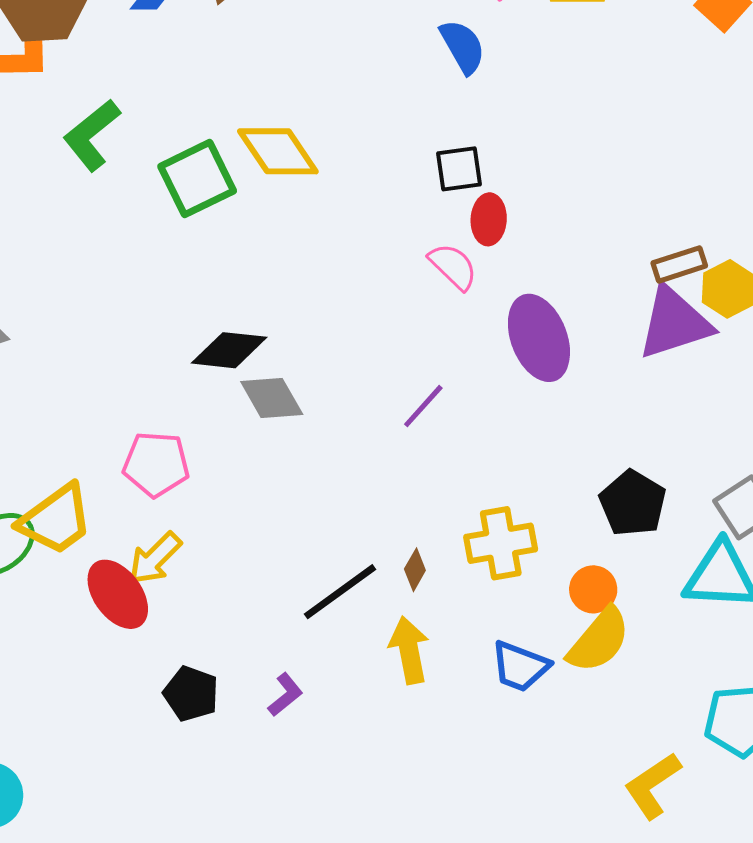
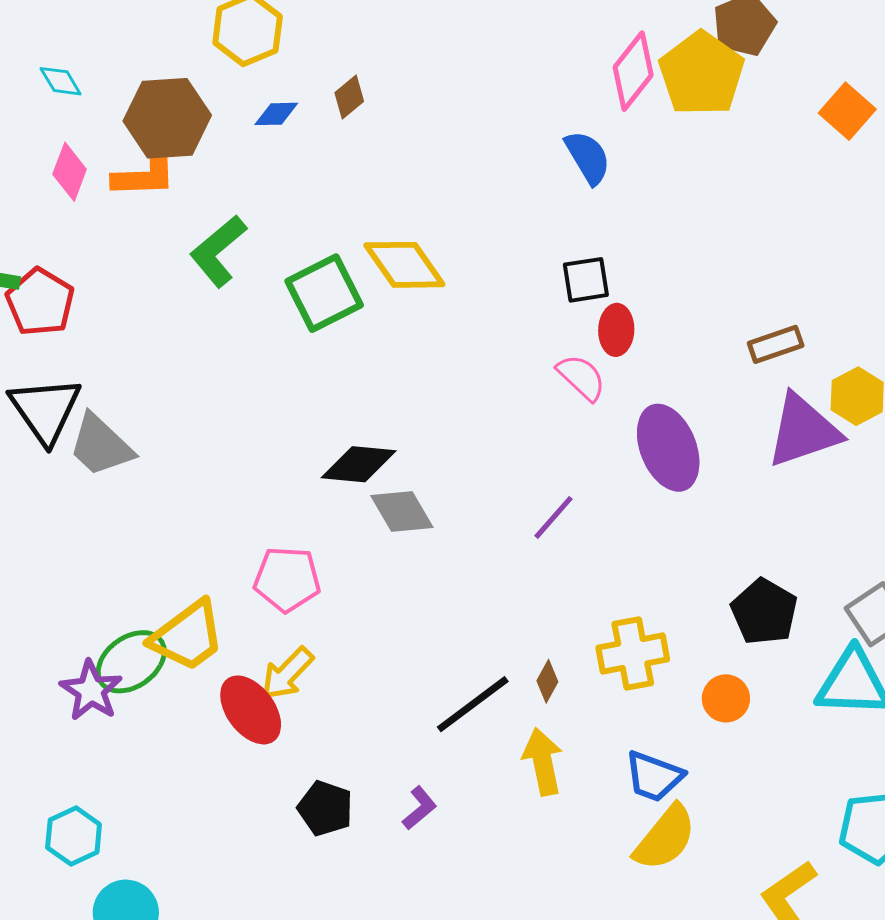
brown rectangle: (679, 264) -> (776, 344), moved
yellow semicircle: (599, 640) -> (665, 838), moved

